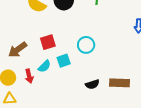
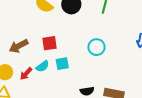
cyan circle: (86, 45) -> (96, 47), moved
red arrow: (29, 76) -> (26, 74), turned 48

